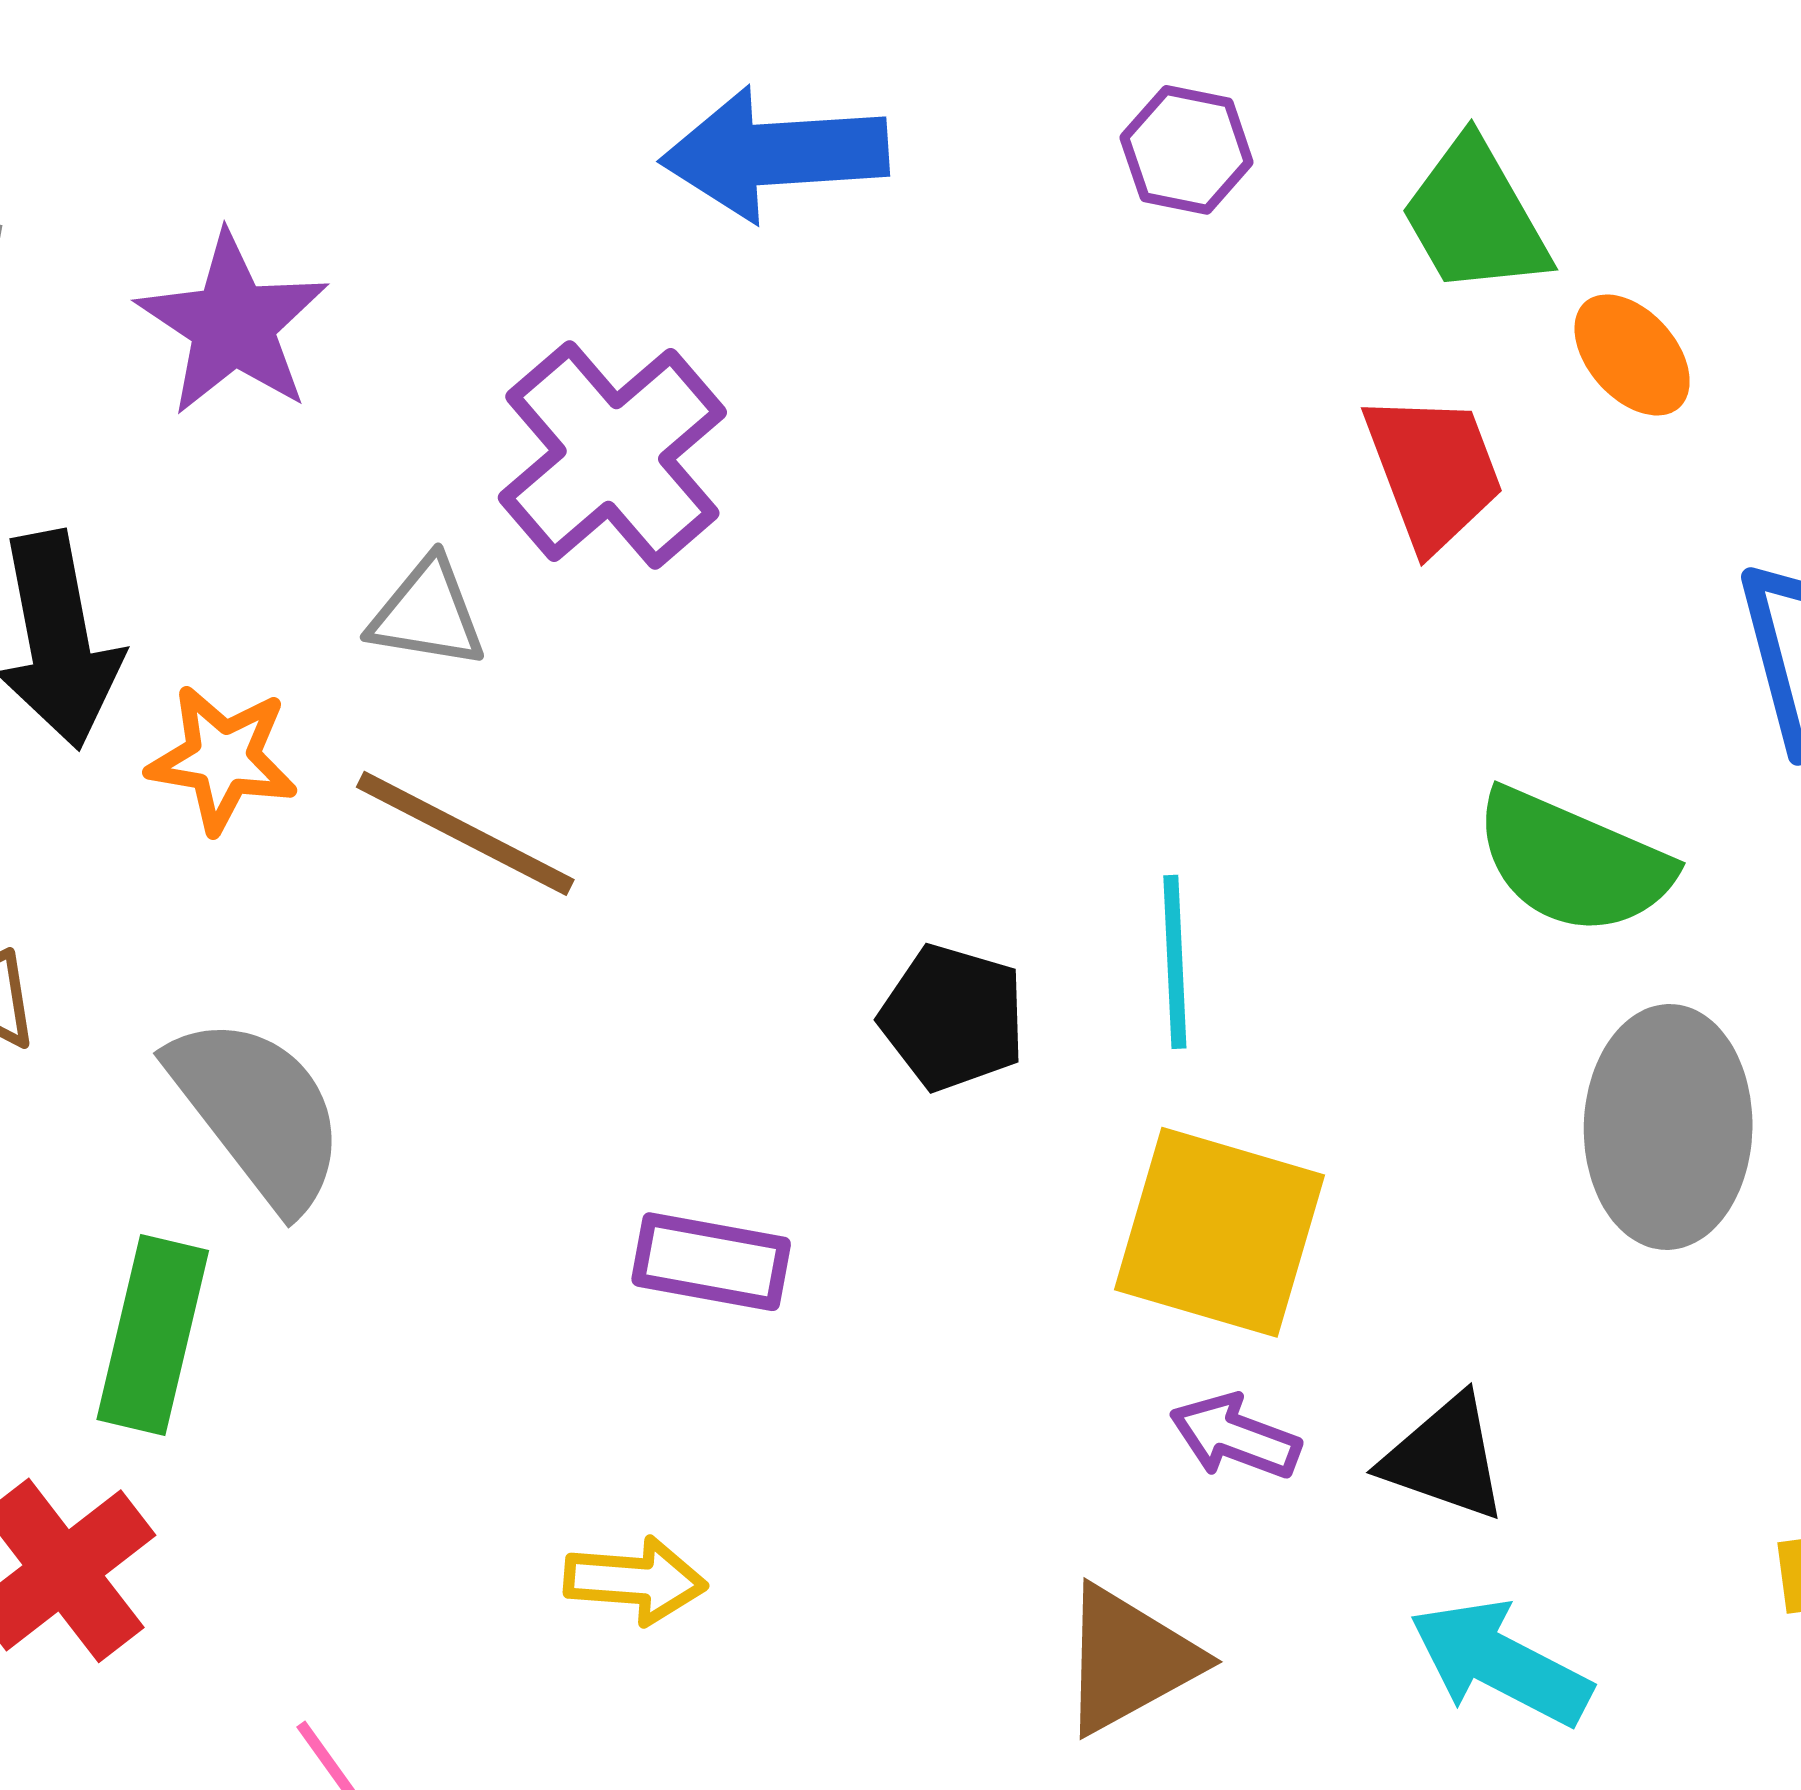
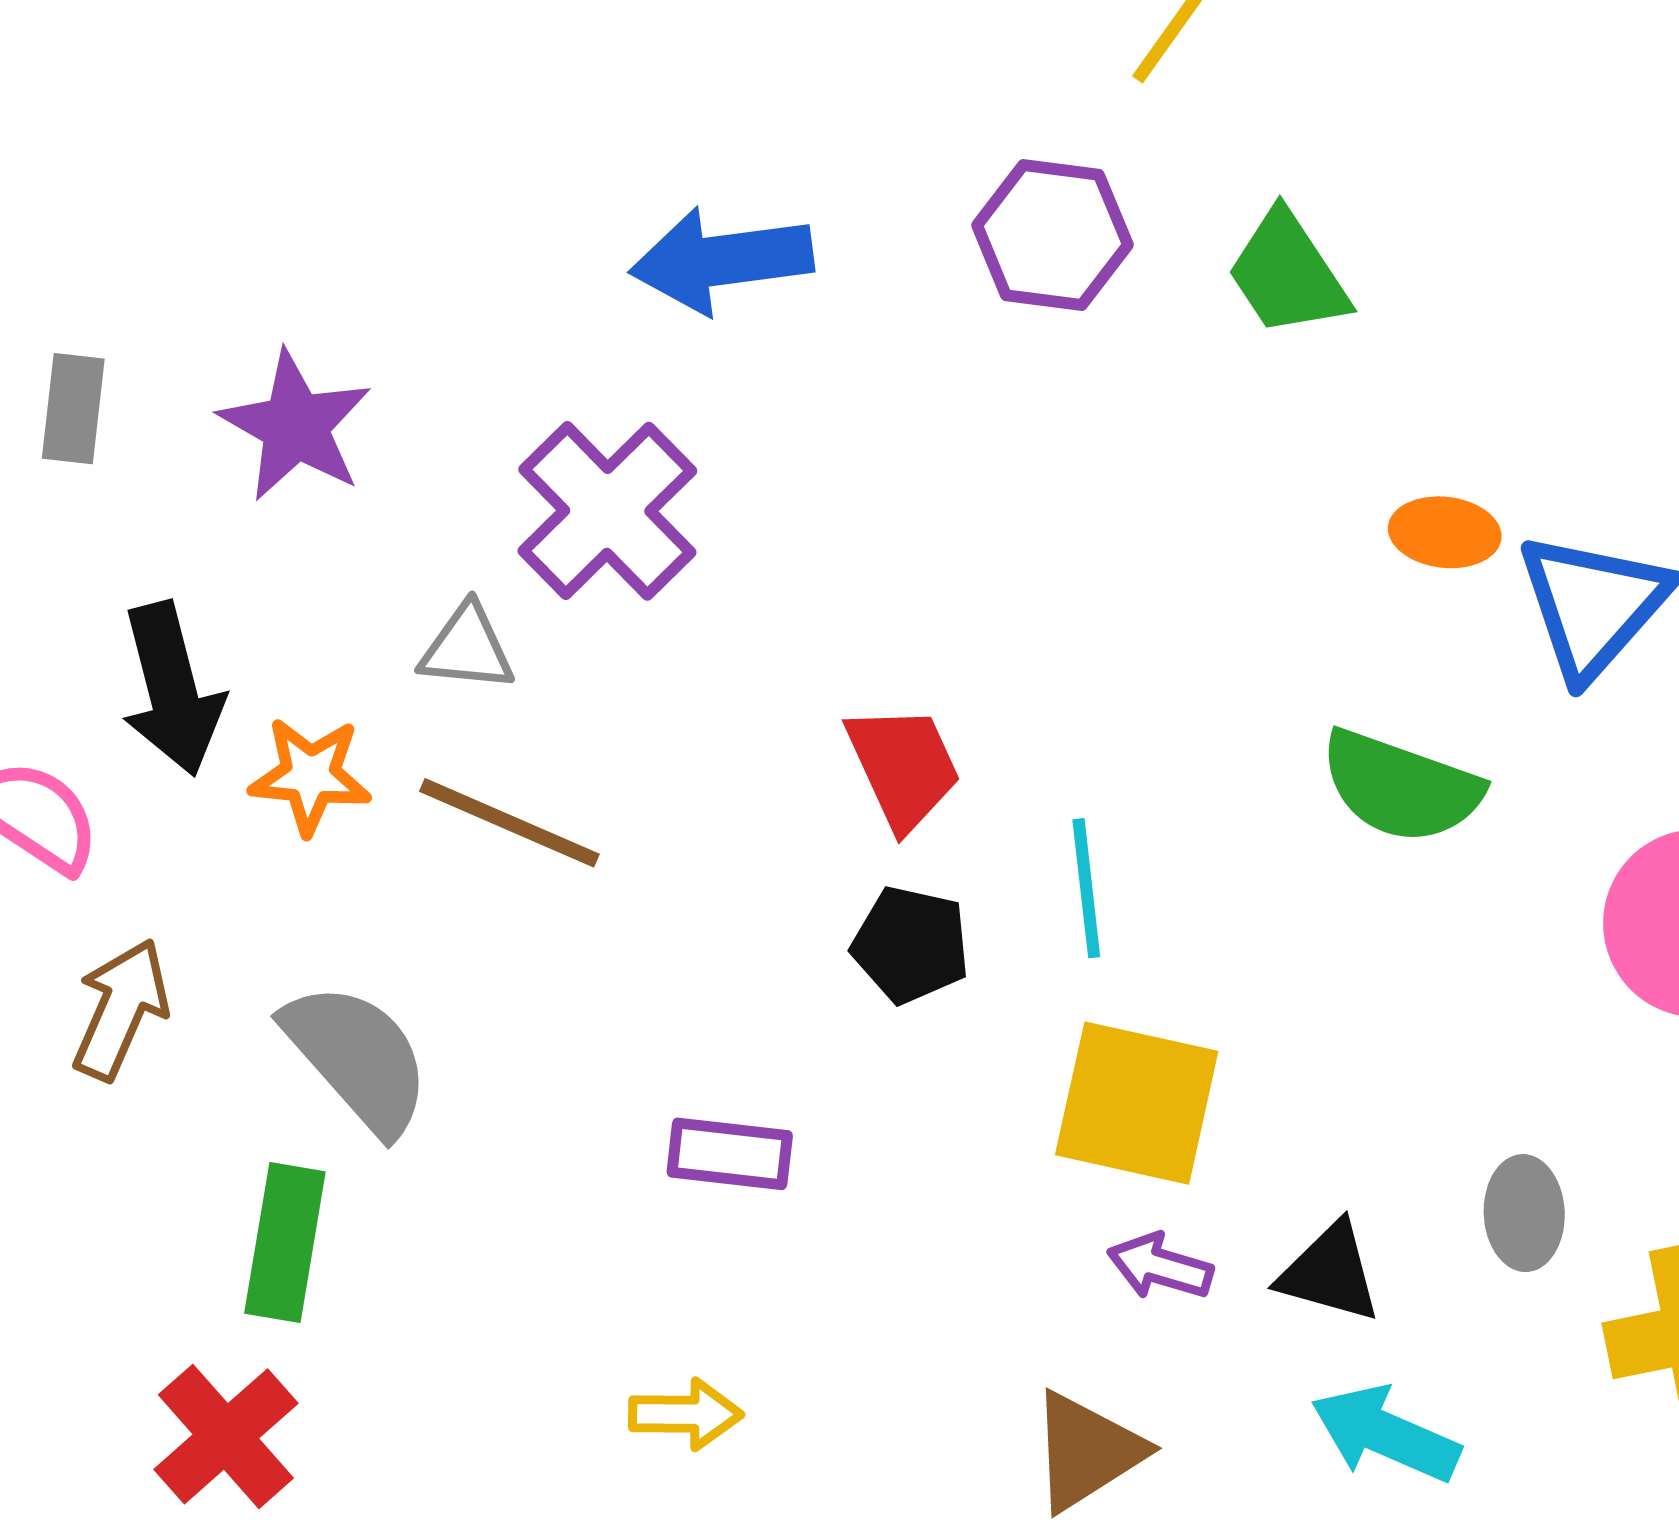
purple hexagon: (1187, 150) -> (1052, 235), size x1.5
orange ellipse: (1632, 355) -> (1445, 532), moved, turned -38
red trapezoid: (1434, 471) -> (903, 767), moved
gray ellipse: (1668, 1127) -> (1524, 1213), moved, size x0.6

